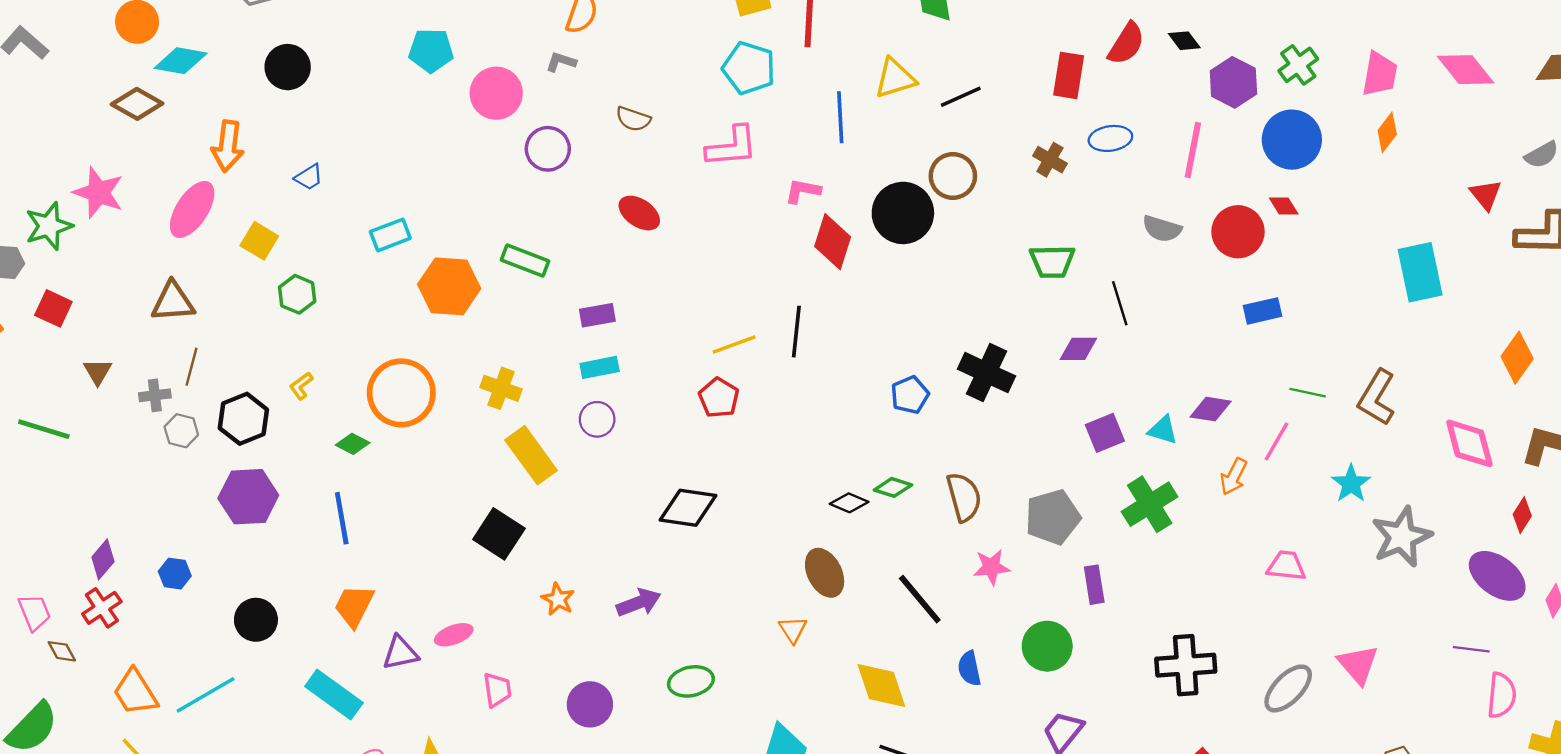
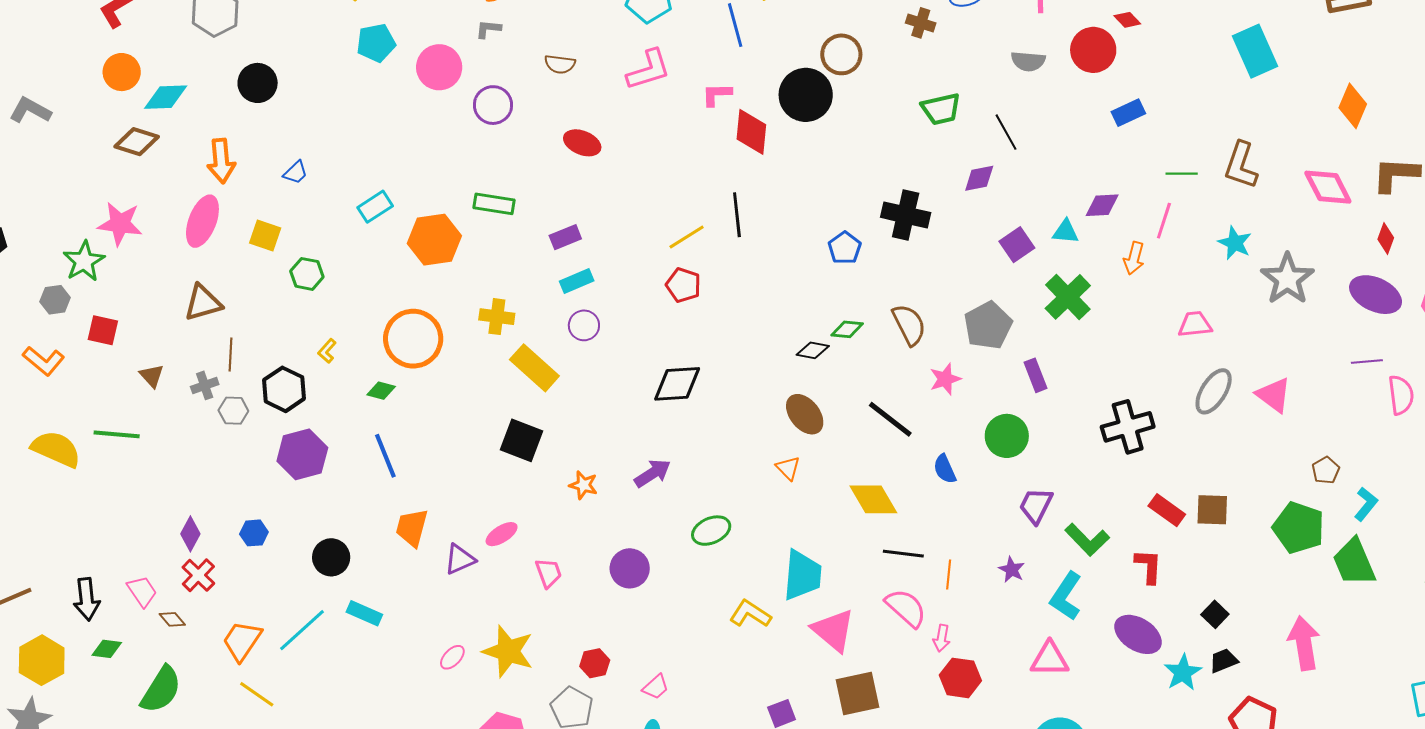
gray ellipse: (1288, 688) -> (1214, 391), moved
orange trapezoid: (135, 692) -> (242, 641), turned 78
cyan rectangle: (334, 695) -> (364, 613), moved, size x0.7

